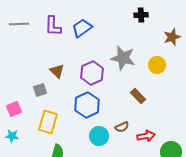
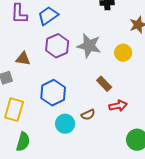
brown triangle: (57, 71) -> (23, 59), turned -35
purple hexagon: (92, 73) -> (57, 46), moved
red arrow: (146, 136) -> (118, 106), moved

